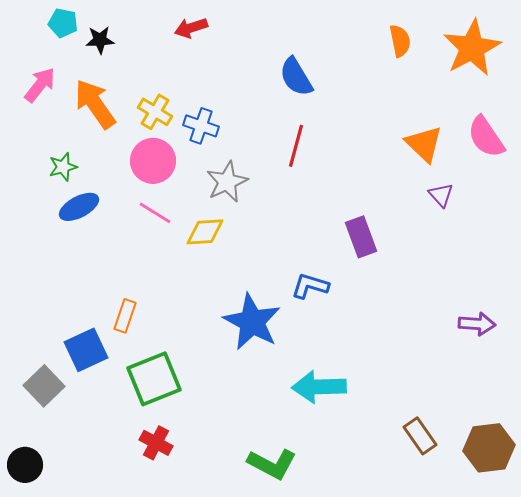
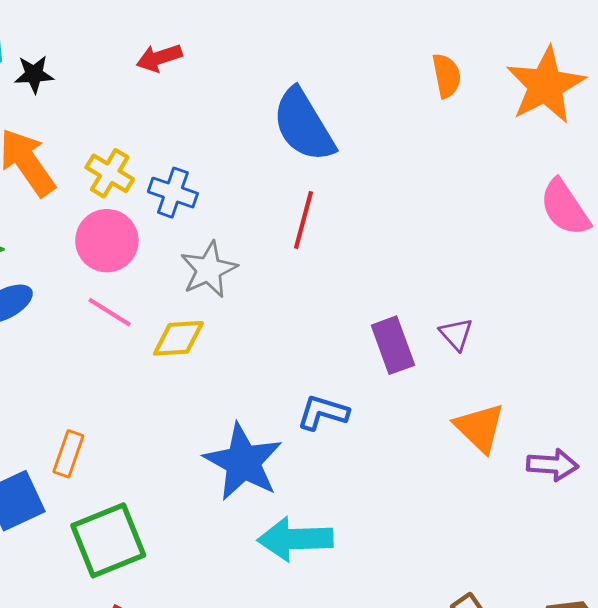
blue semicircle: (296, 77) -> (304, 125), size x1.4
orange triangle: (424, 144) -> (480, 428), moved
purple triangle: (441, 195) -> (456, 334), moved
cyan arrow: (319, 387) -> (295, 539), moved

